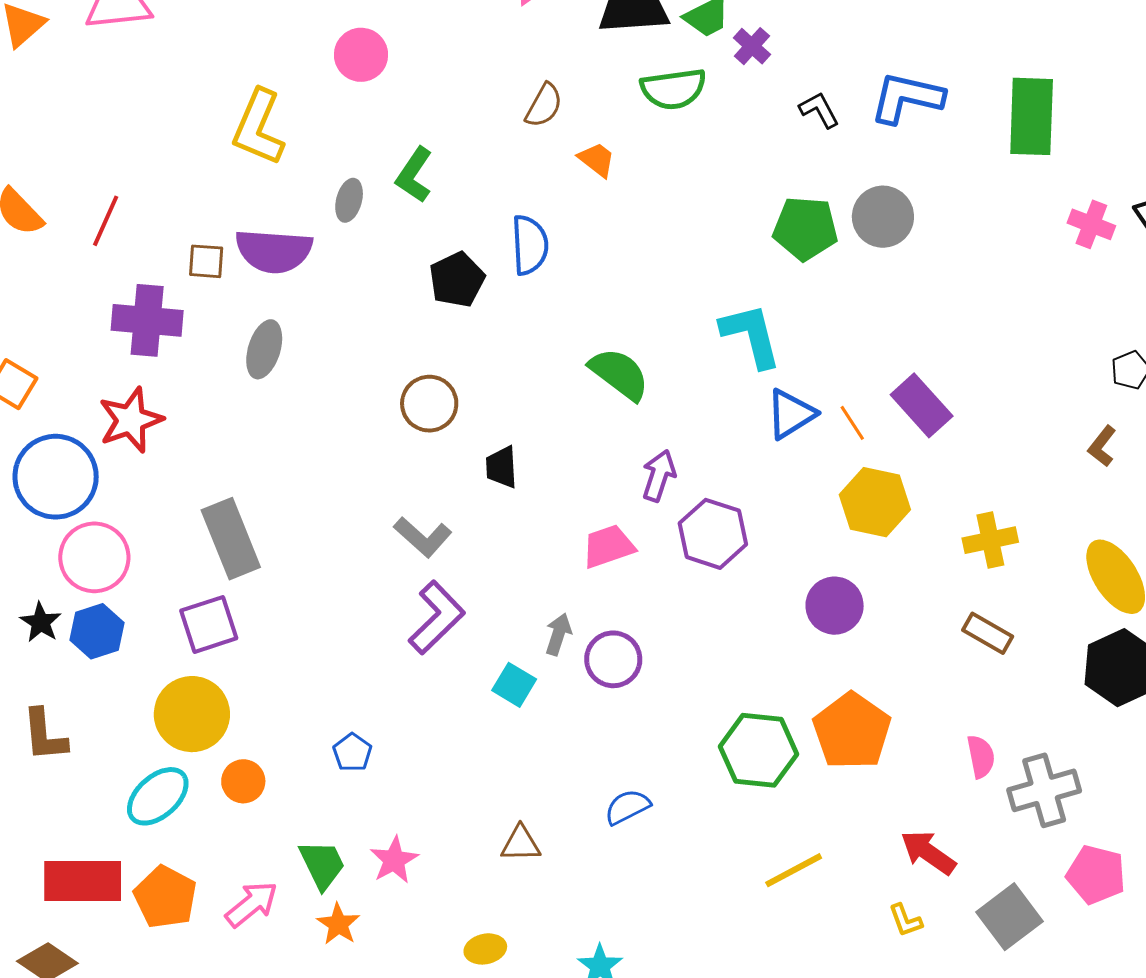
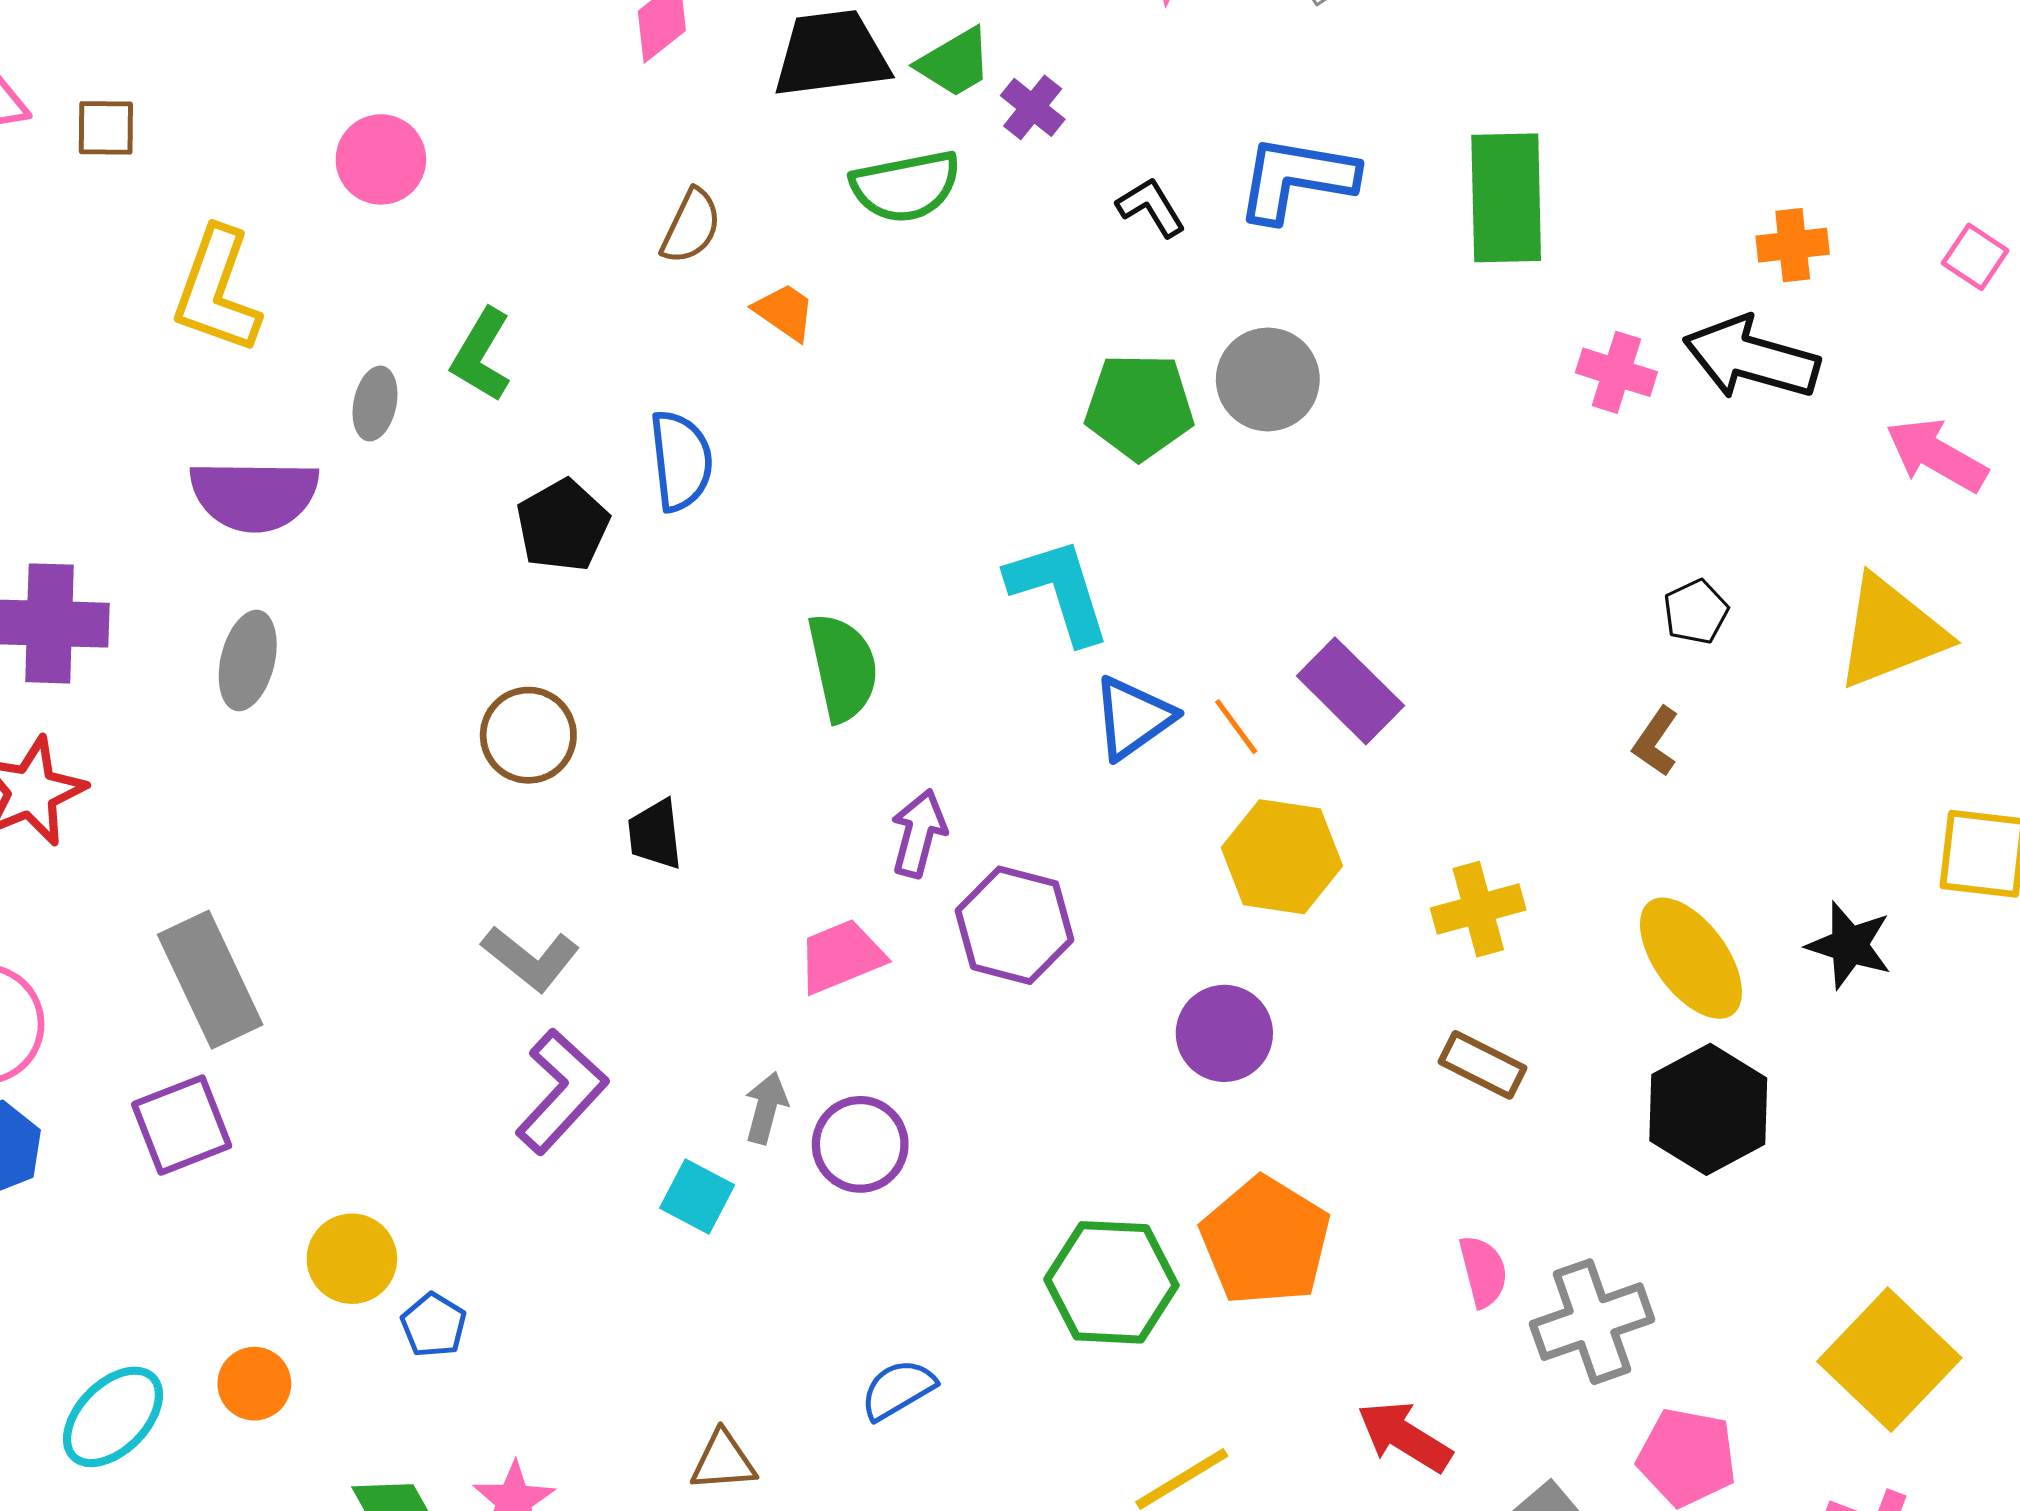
brown square: (206, 261) -> (106, 128), moved
green semicircle: (619, 374) -> (843, 667), turned 44
yellow circle: (192, 714) -> (352, 1259), moved, size x0.7

